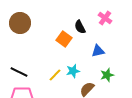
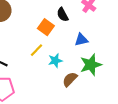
yellow line: (55, 75) -> (36, 50), moved
green star: (107, 75) -> (91, 65), size x1.5

